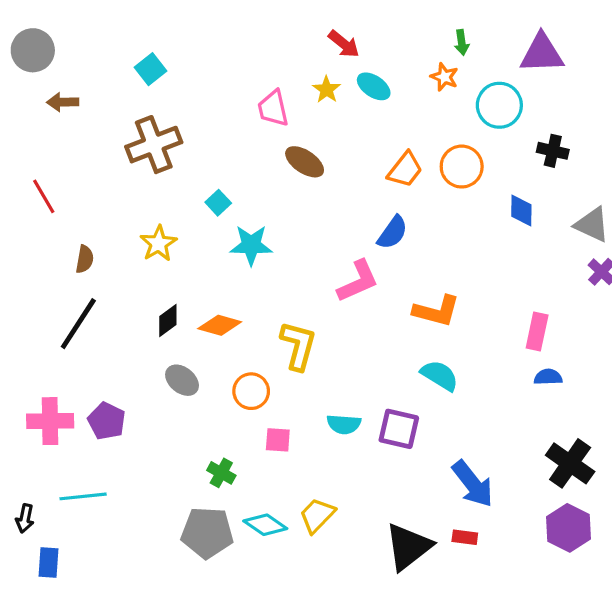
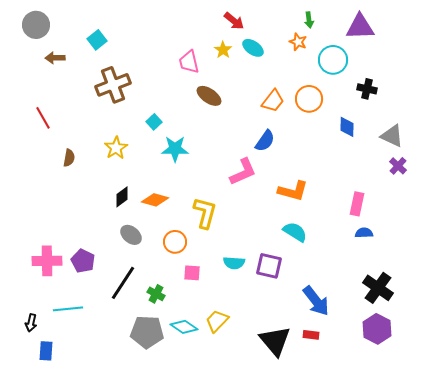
cyan square: (151, 69) -> (97, 40), moved
black line: (78, 324) -> (123, 283), moved
black triangle: (408, 547) -> (275, 341), turned -32

